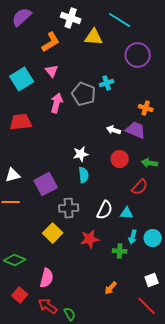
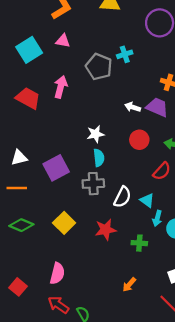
pink triangle: (52, 71) -> (63, 41), turned -40
pink arrow: (57, 103) -> (61, 87), moved
red trapezoid: (21, 122) -> (28, 98), turned 35
gray cross: (69, 208) -> (93, 184), moved
cyan triangle: (127, 213) -> (147, 200), turned 32
cyan arrow: (133, 237) -> (157, 218), moved
green diamond: (15, 260) -> (21, 225), moved
red square: (20, 295) -> (18, 287), moved

